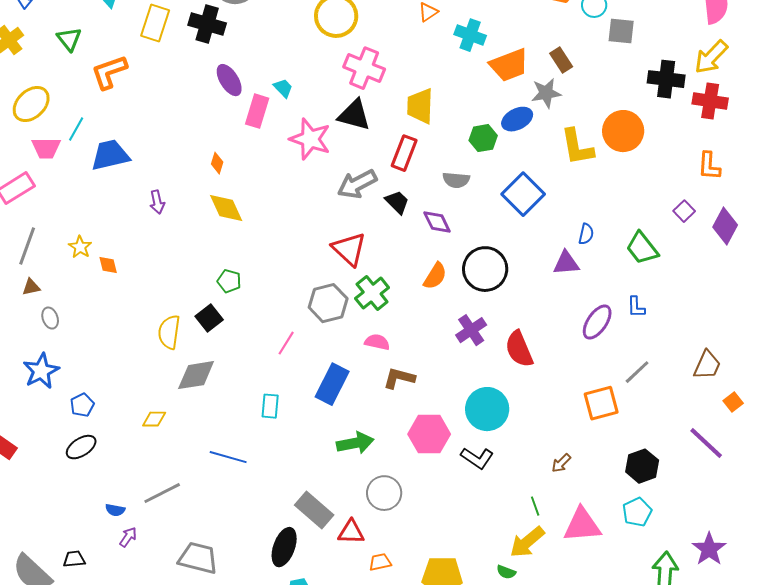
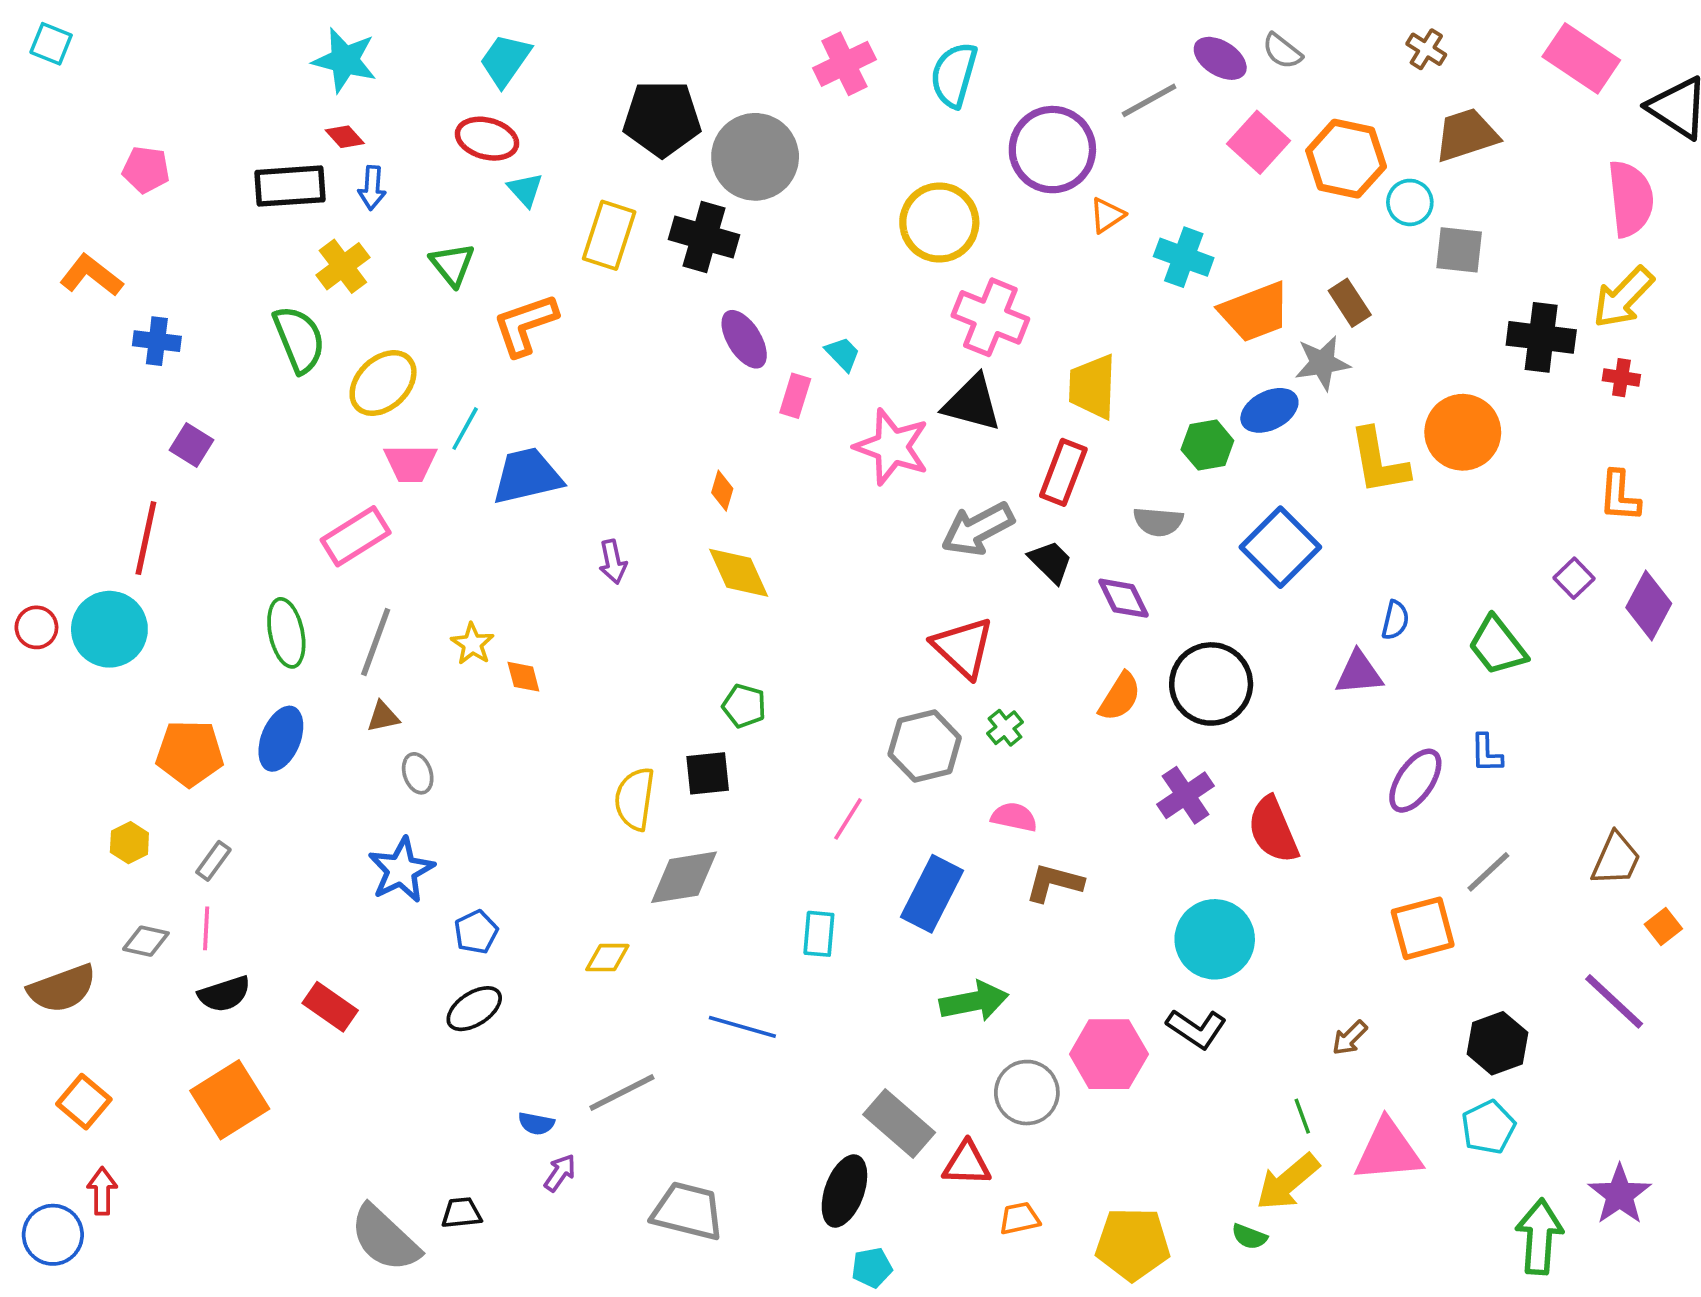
red cross: (710, 101) -> (1621, 378), size x0.6
pink rectangle: (257, 111) -> (795, 396), size x0.7
green cross: (372, 293) -> (1005, 728), size x0.6
black square: (209, 318) -> (708, 773), turned 32
pink hexagon: (429, 434) -> (1109, 1054), moved

